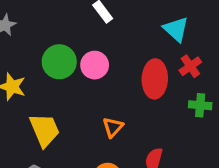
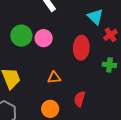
red cross: (190, 66) -> (110, 35), moved
orange triangle: (113, 127) -> (54, 78), turned 40

